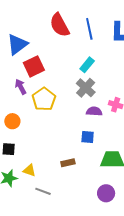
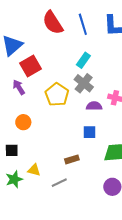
yellow pentagon: (44, 99) -> (57, 95), moved
orange circle: (12, 121) -> (23, 122), moved
gray line: (43, 191) -> (59, 183), moved, turned -42

